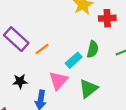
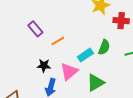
purple rectangle: (16, 39) -> (35, 29), size x0.7
black star: (20, 81) -> (44, 66), moved

